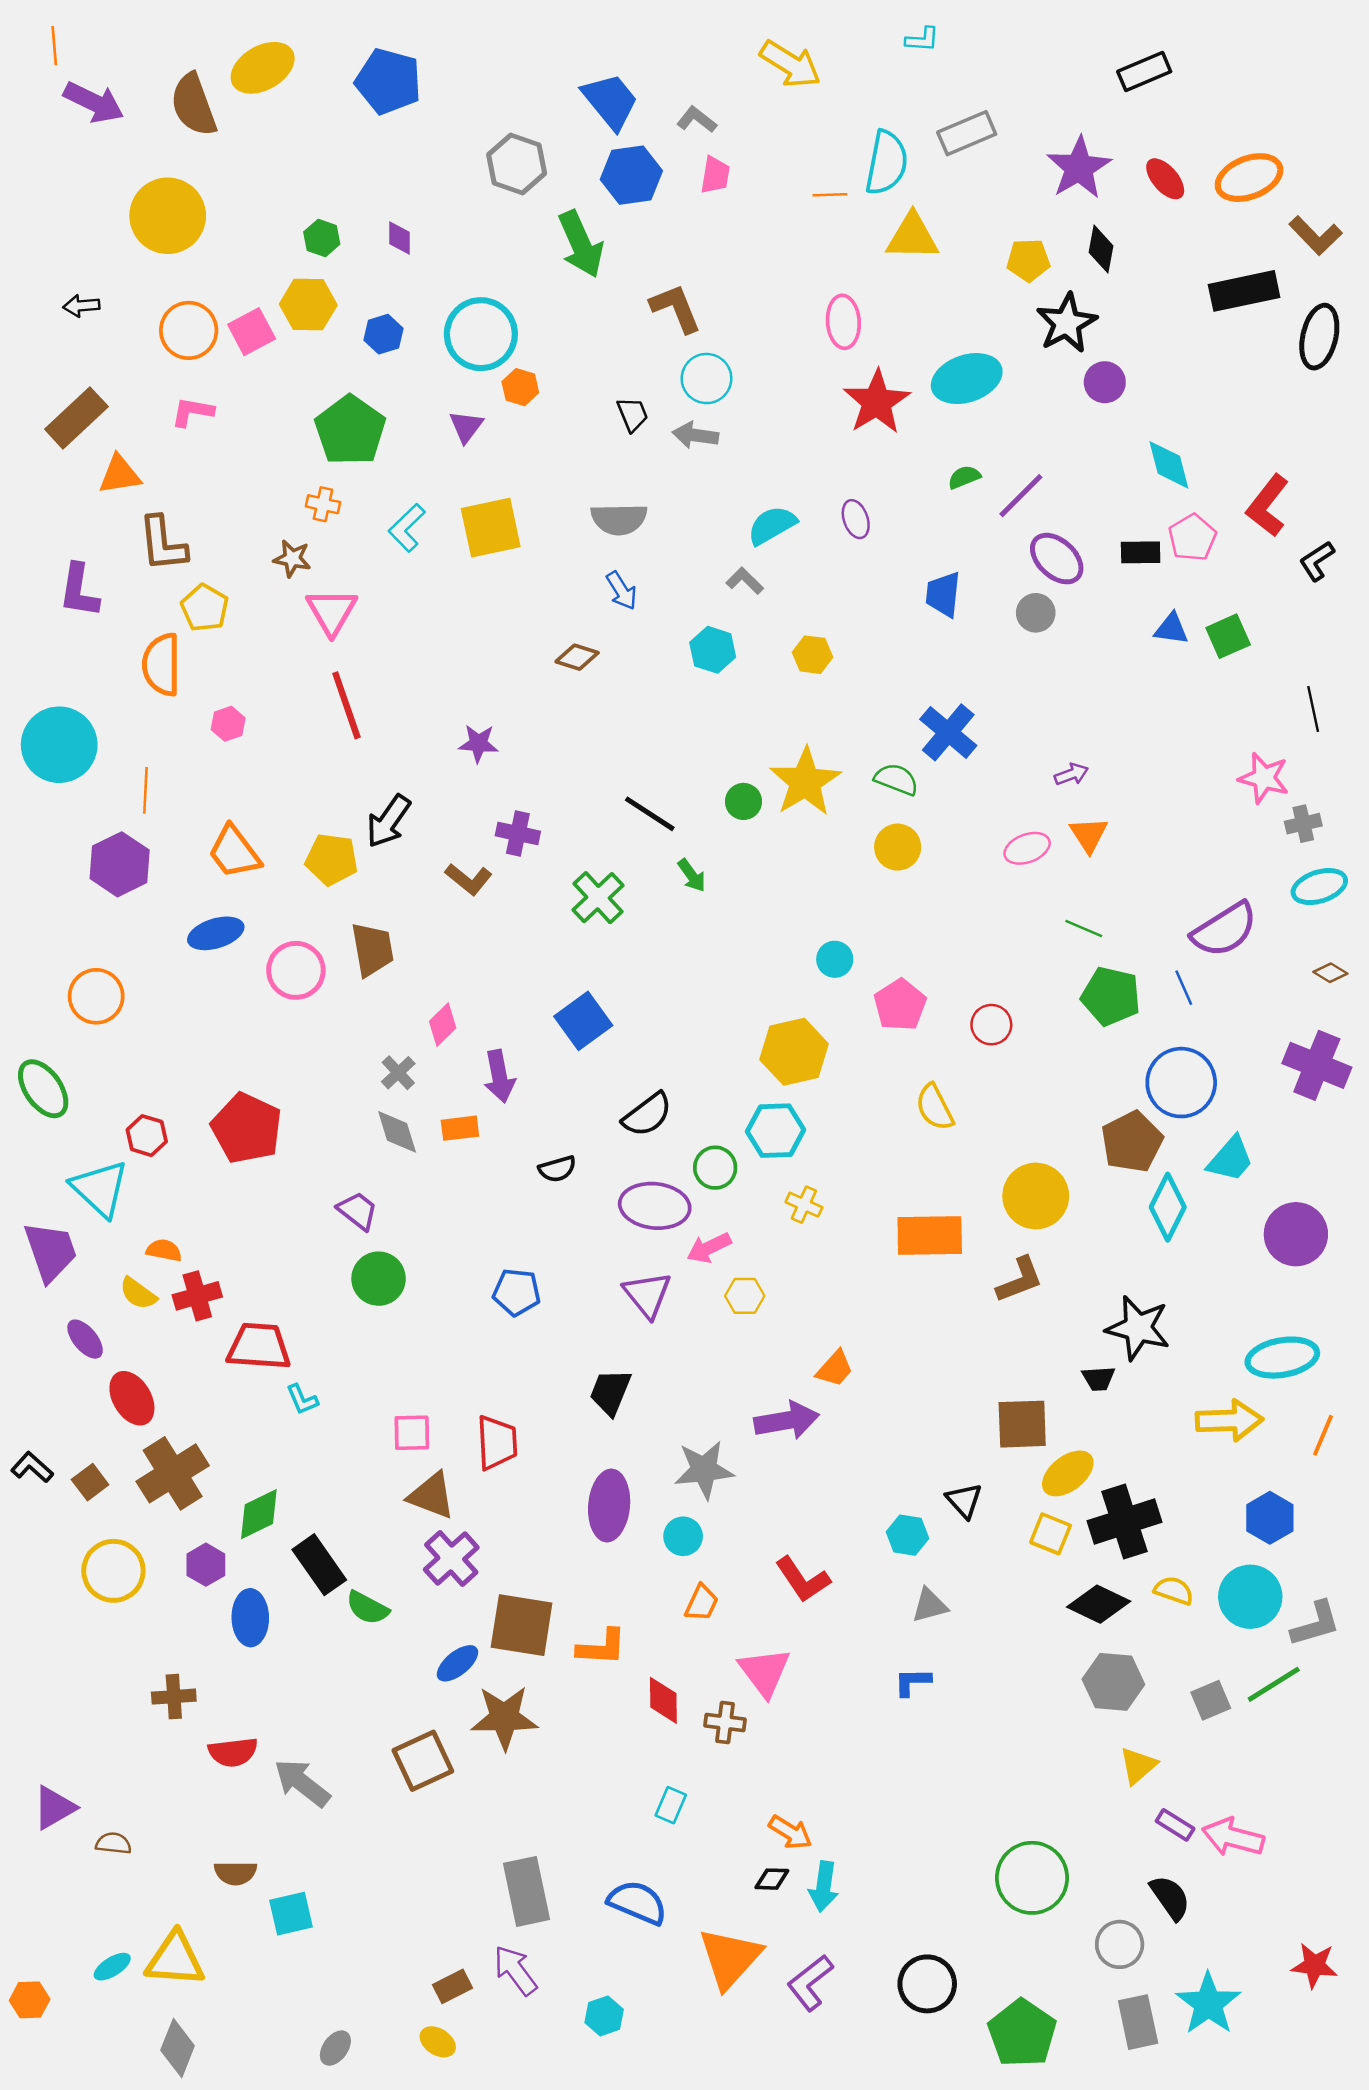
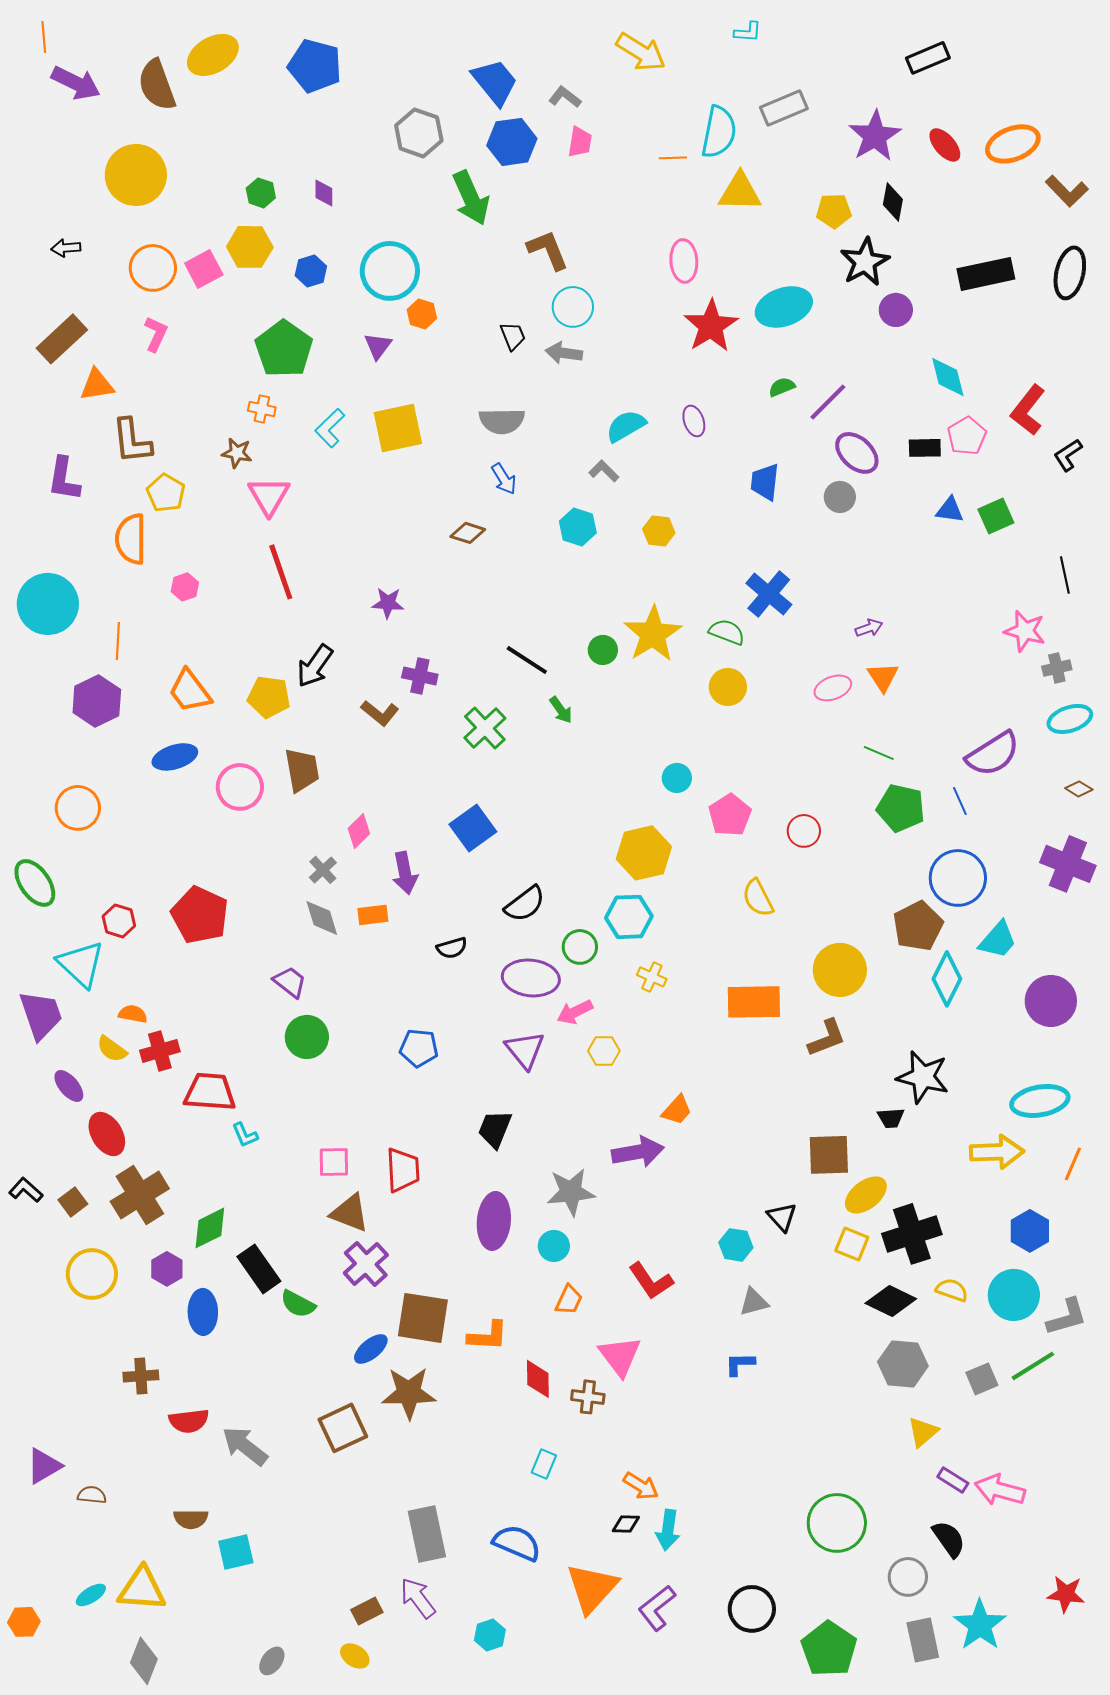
black rectangle: (1244, 291) -> (986, 274), moved
pink L-shape: (192, 412) -> (156, 334), turned 105

